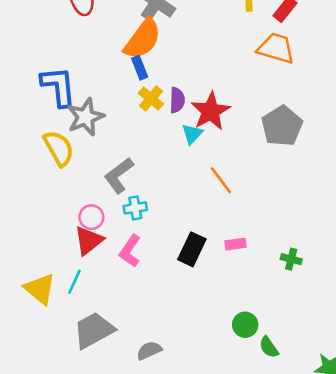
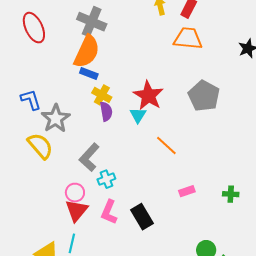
blue rectangle: (140, 68) -> (89, 73), turned -36
blue L-shape: (58, 86) -> (31, 100), size x0.7
purple semicircle: (177, 100) -> (106, 111), moved
black rectangle: (192, 249) -> (142, 217), moved, turned -45

